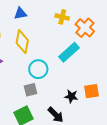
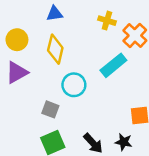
gray square: (31, 90) -> (50, 109), moved, turned 32
black star: (71, 96) -> (124, 142), moved

